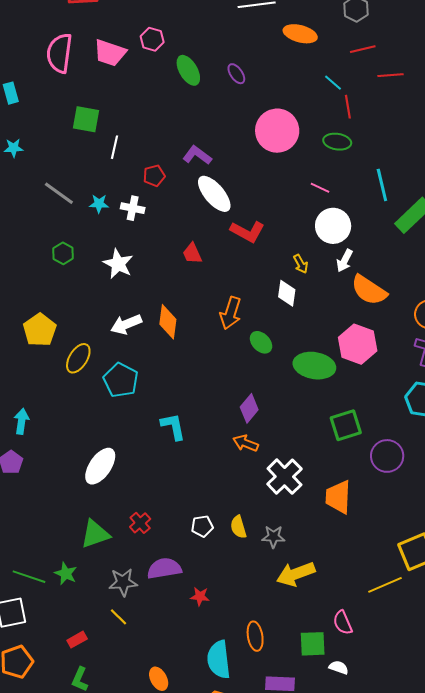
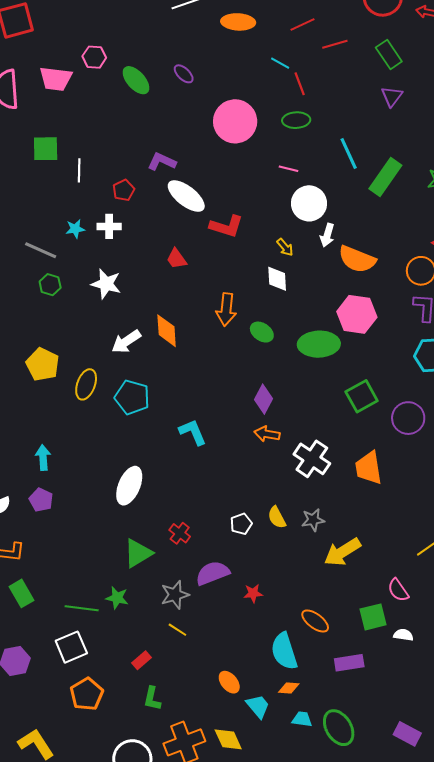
gray line: (59, 193) -> (41, 250), moved
orange ellipse: (255, 636) -> (315, 621), turned -32

